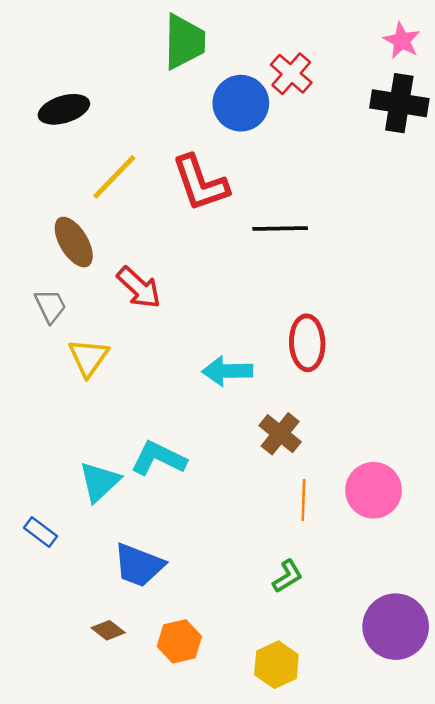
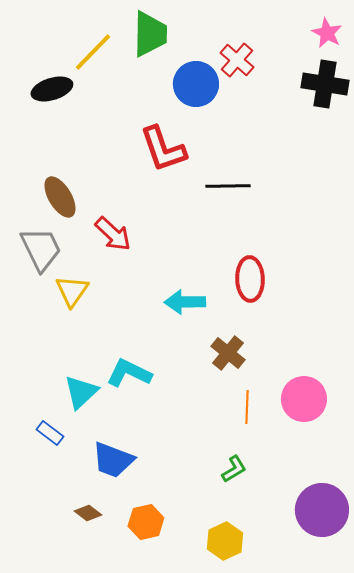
yellow line: (114, 177) -> (93, 52), moved
gray trapezoid: (50, 306) -> (41, 249), size x1.6
blue rectangle: (41, 532) -> (50, 433), moved

